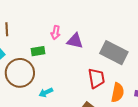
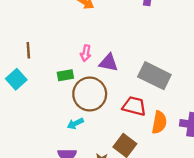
brown circle: (20, 73) -> (90, 94), moved
red trapezoid: (96, 78) -> (134, 106), turned -65

